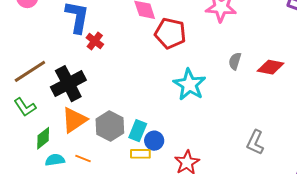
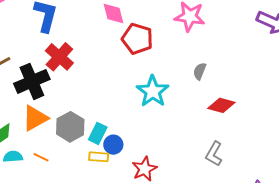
red cross: (95, 41) -> (59, 57), moved, size x1.6
red diamond: (271, 67) -> (221, 105), moved

